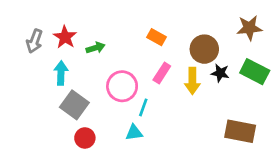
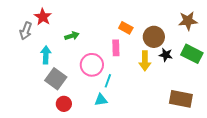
red star: (65, 37) -> (43, 17), moved
orange rectangle: (157, 37) -> (126, 28), moved
pink rectangle: (162, 73) -> (116, 48), moved, turned -35

